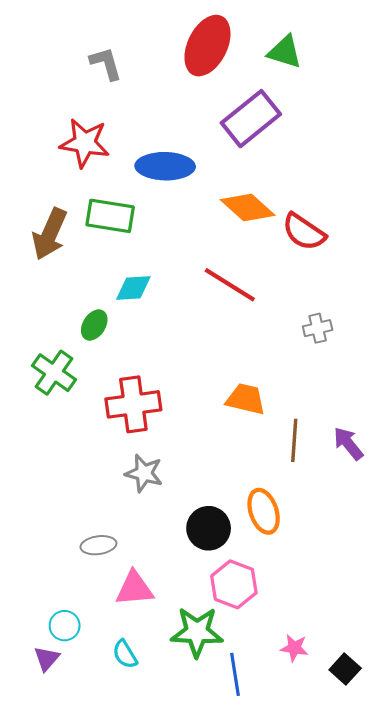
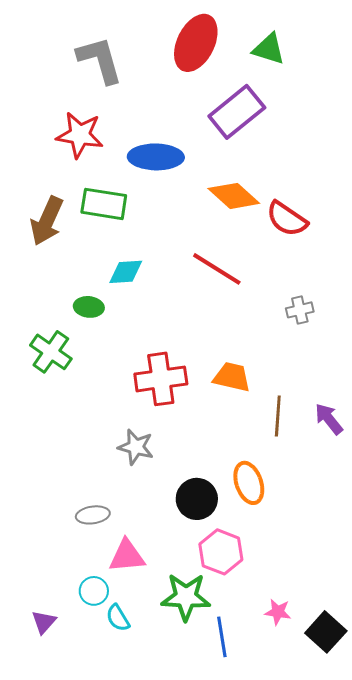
gray L-shape: (106, 64) -> (100, 60), size x1.5
green ellipse: (94, 325) -> (89, 307), turned 64
red cross: (133, 404) -> (161, 379), moved
cyan circle: (65, 626) -> (94, 591), moved
black square: (345, 669) -> (326, 632), size x1.4

